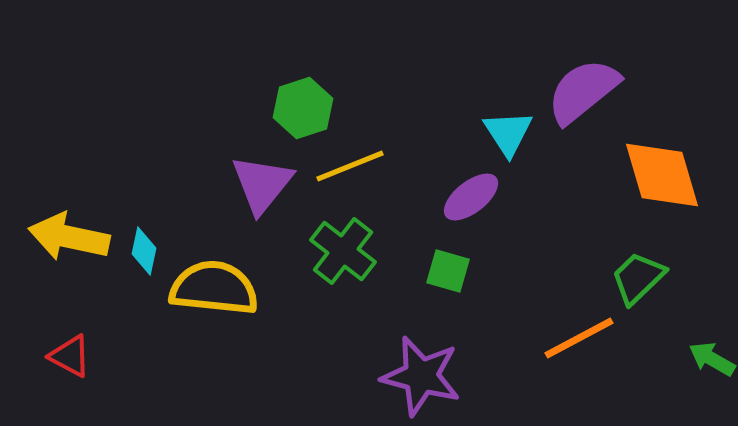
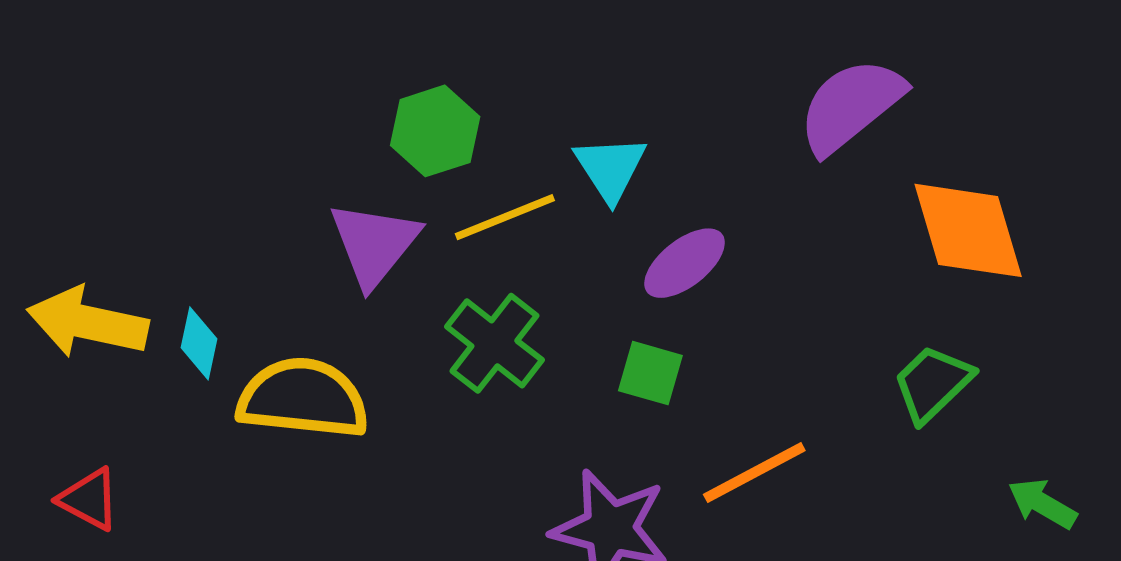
cyan triangle: (508, 133) -> (610, 168), moved
orange line: (579, 338) -> (754, 472), moved

